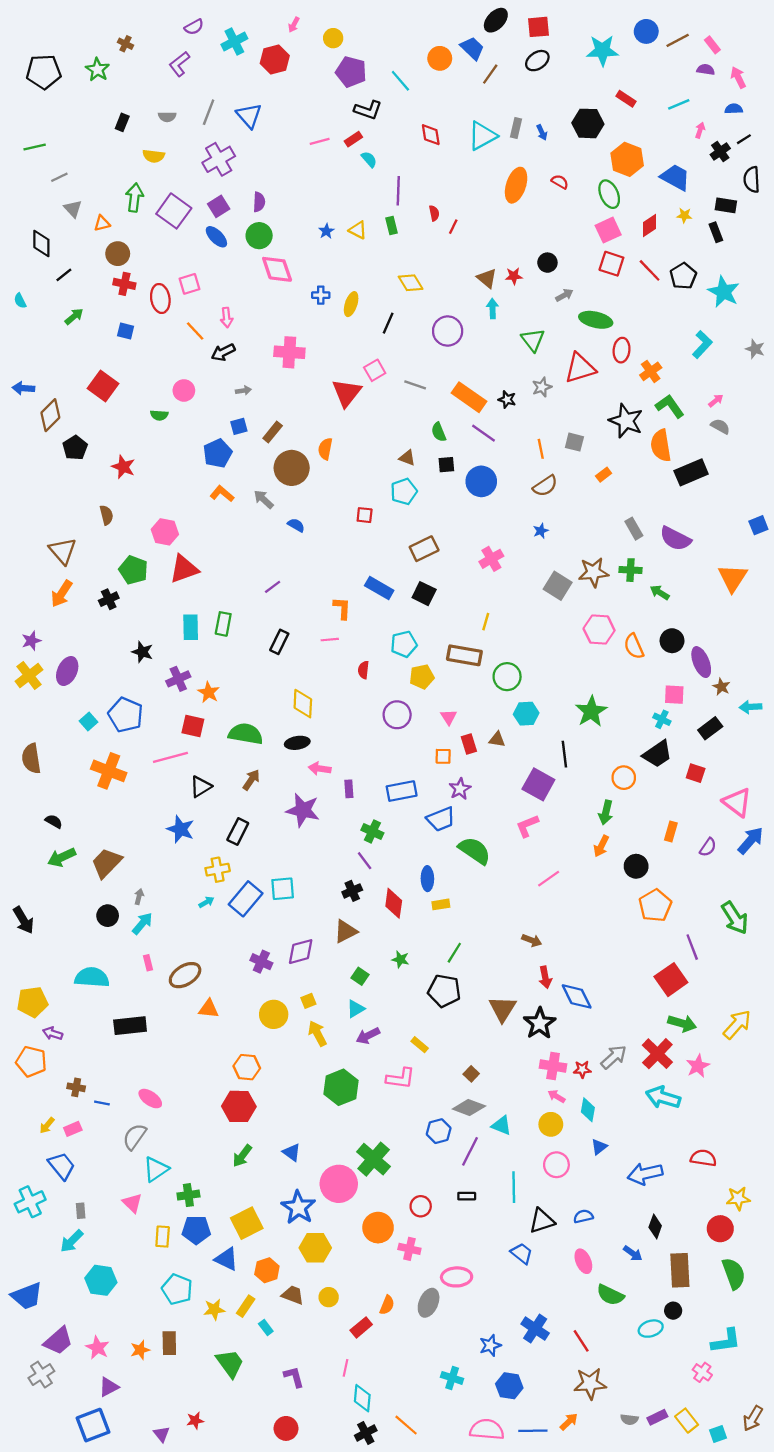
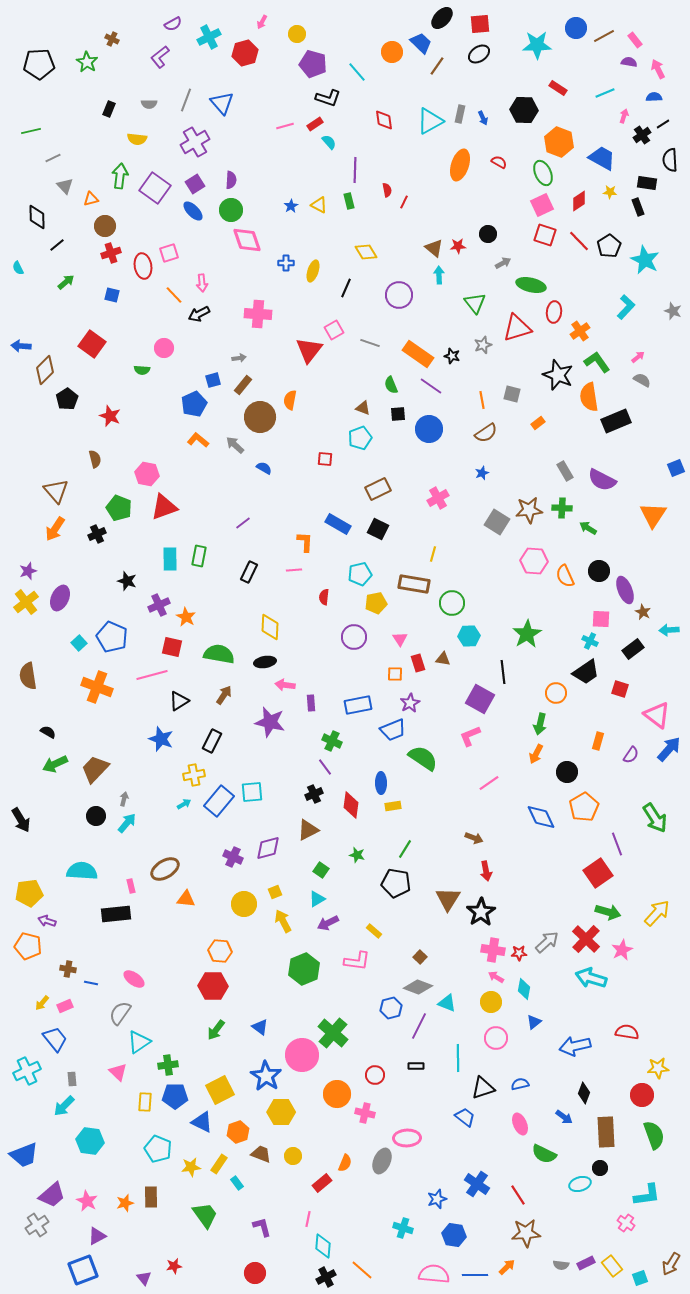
red cross: (124, 284) -> (111, 253), turned -30
gray arrow: (243, 390) -> (239, 358), moved
pink rectangle: (148, 963) -> (131, 886), moved
blue diamond: (577, 996) -> (541, 817), moved

